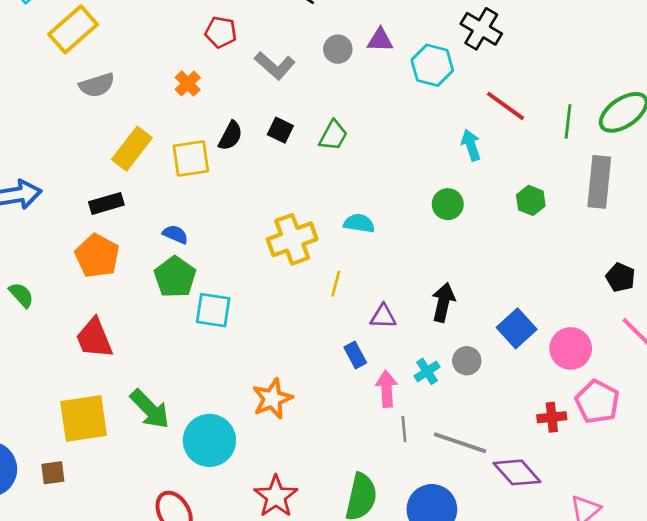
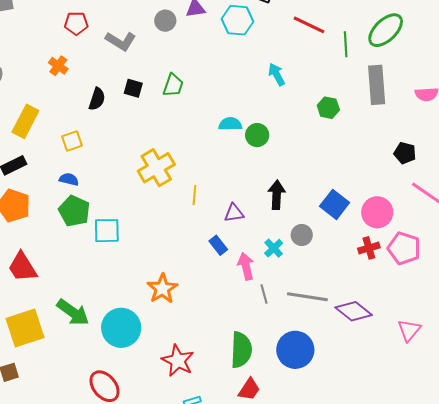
red line: (506, 106) -> (309, 25), moved
yellow square: (191, 159) -> (72, 141), moved, size x0.7
green circle: (448, 204) -> (257, 135), moved
cyan semicircle: (359, 223) -> (230, 124), moved
red cross: (552, 417) -> (369, 248), moved

